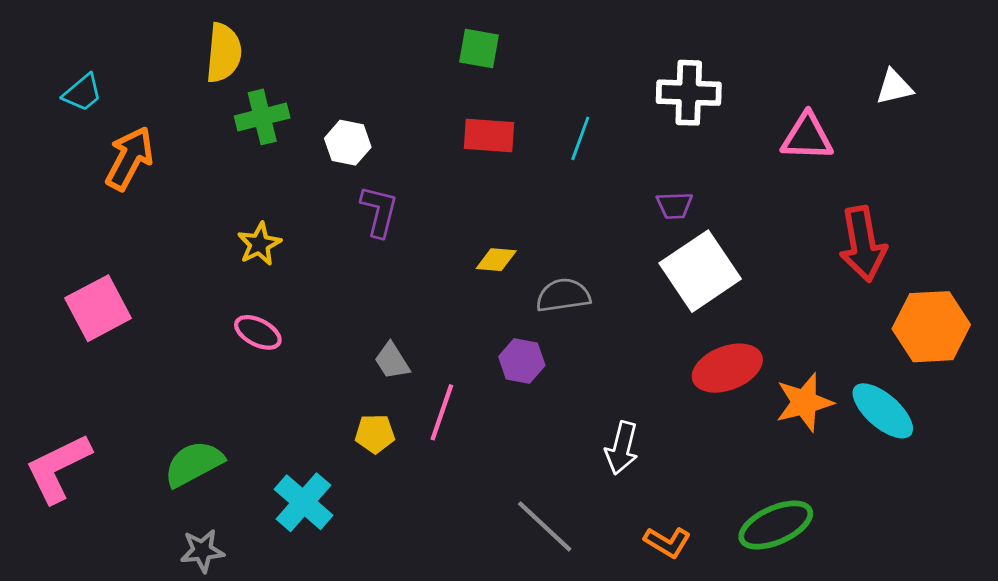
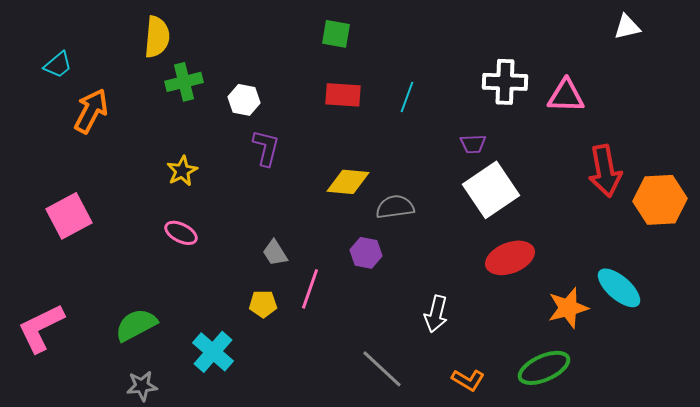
white triangle: (894, 87) -> (627, 27), moved
white cross: (689, 93) -> (505, 82), moved
yellow diamond: (496, 260) -> (348, 182), size x1.5
orange hexagon: (931, 327) -> (660, 200), moved
orange star: (804, 402) -> (568, 308), moved

